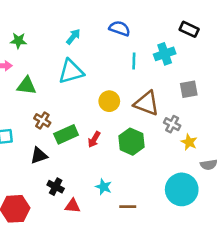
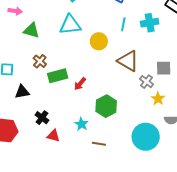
gray square: (189, 89) -> (164, 68), moved
yellow circle: (109, 101) -> (99, 41), moved
green hexagon: (131, 142) -> (106, 106), moved
black triangle: (39, 156) -> (22, 92), moved

